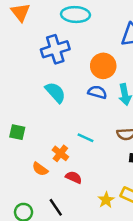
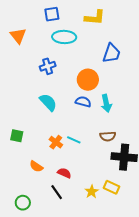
blue cross: (55, 49) -> (48, 66), size x0.7
orange cross: (60, 153) -> (56, 142), moved
black line: (56, 207) -> (57, 192), moved

